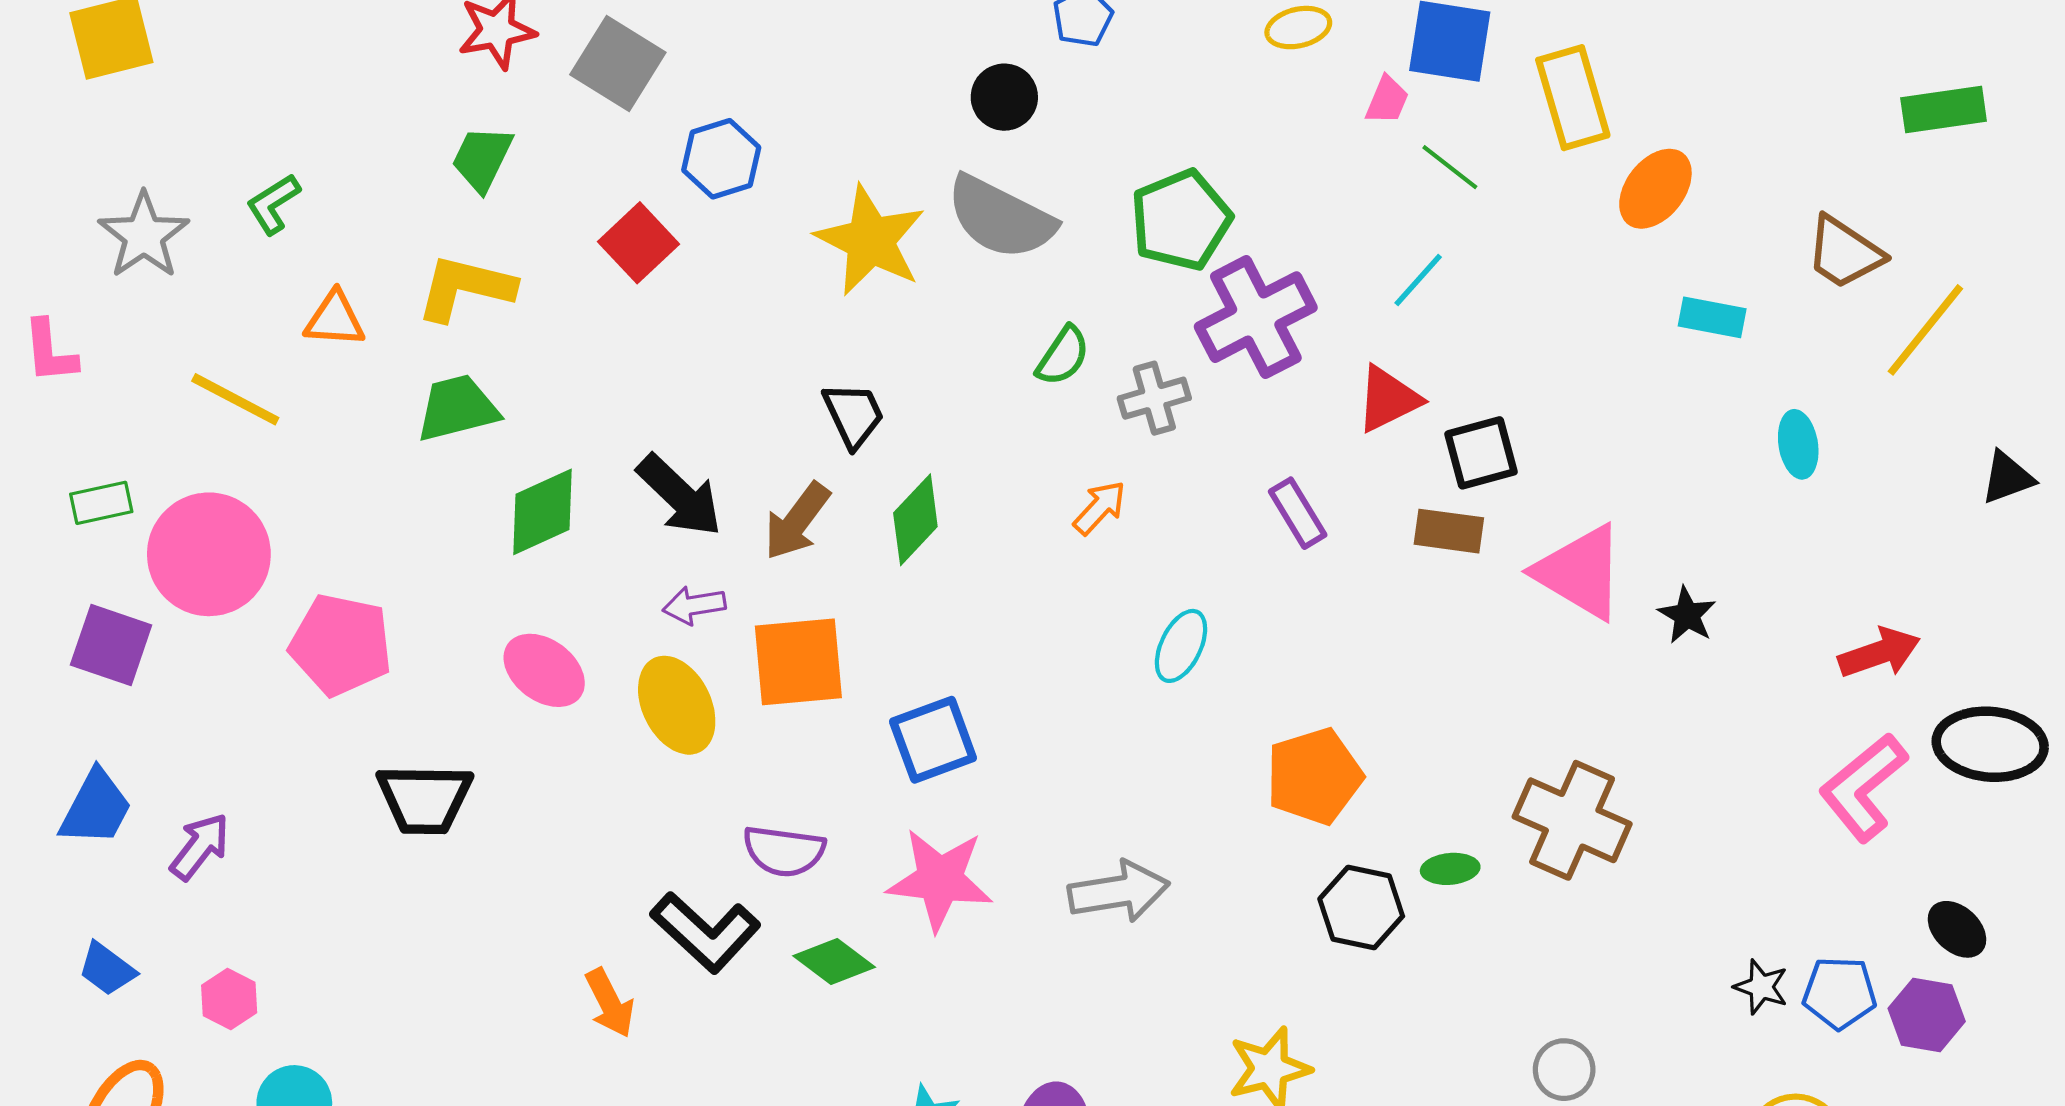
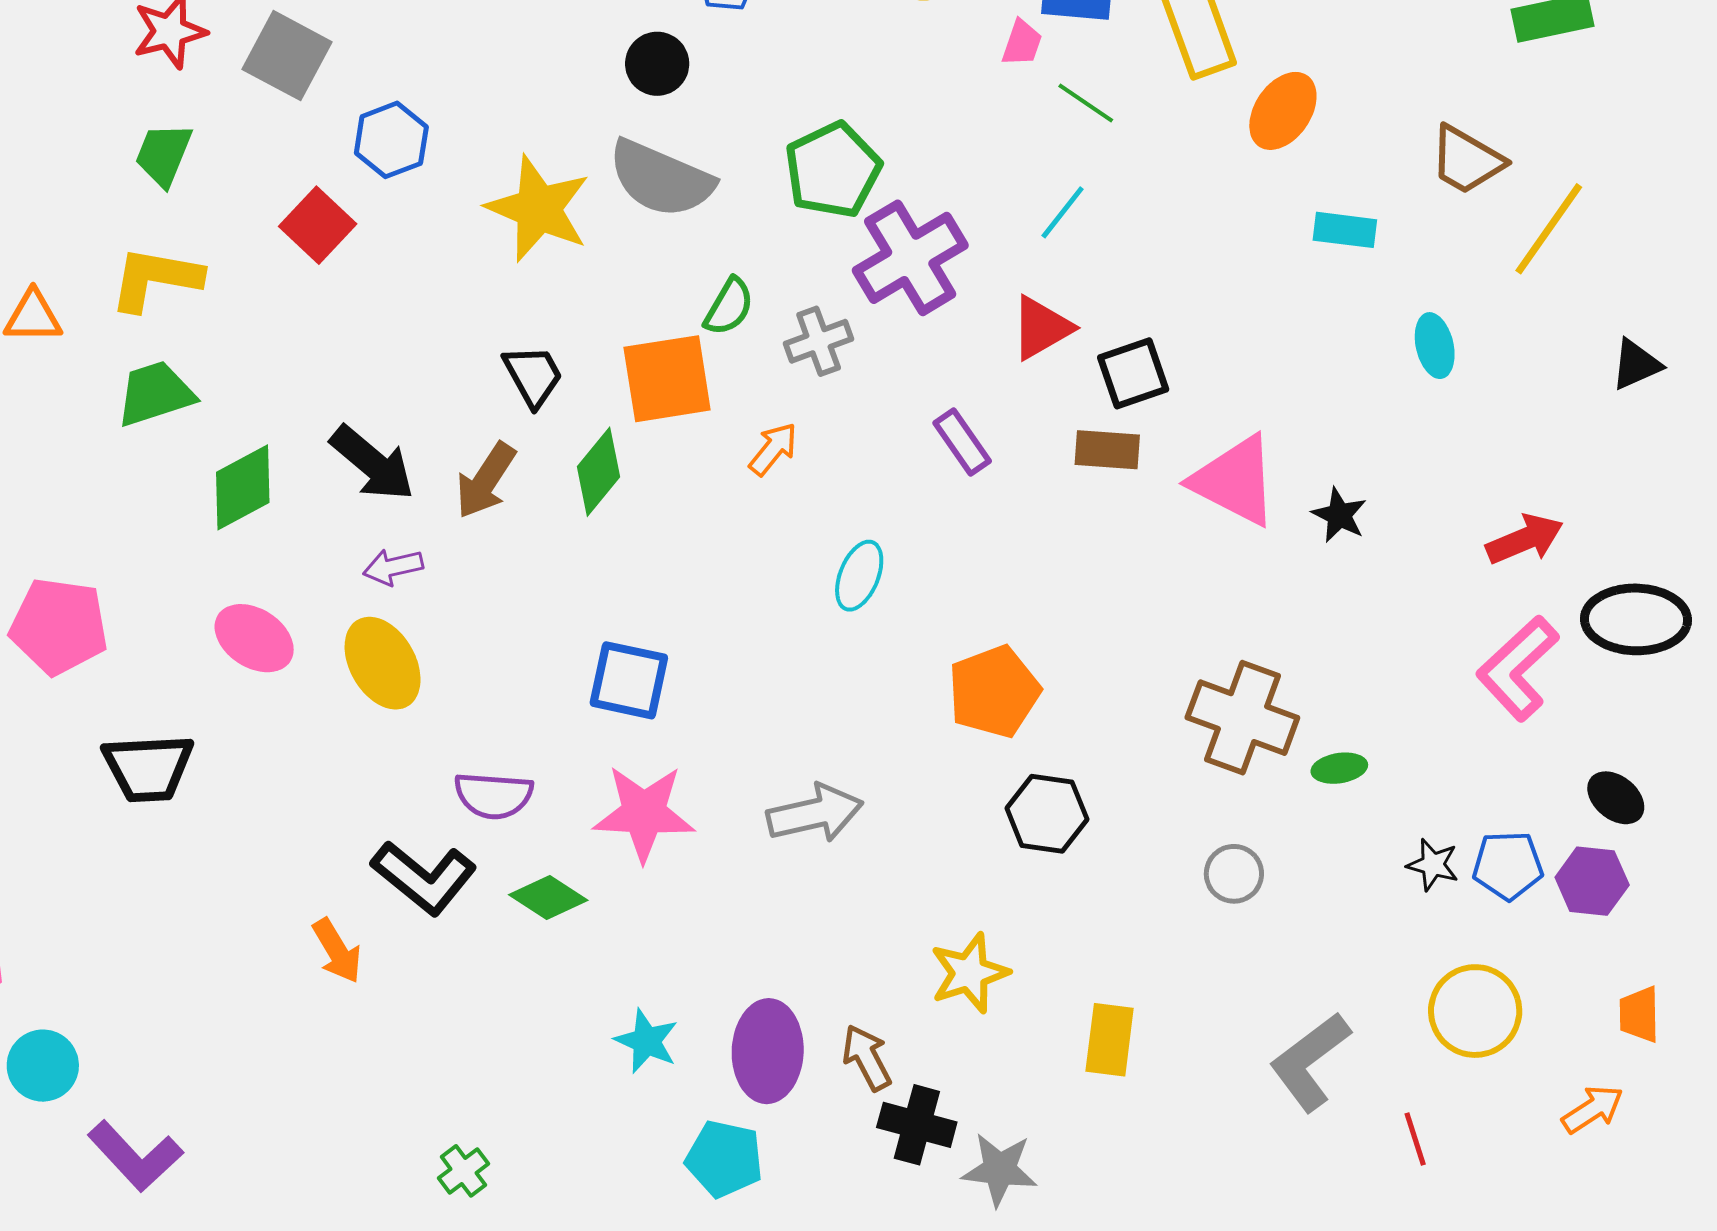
orange square: (798, 662) -> (667, 379), moved
blue square: (933, 740) -> (629, 680), turned 36
green ellipse: (1450, 869) -> (1339, 768), moved
gray circle: (1564, 1070) -> (1234, 874), moved

